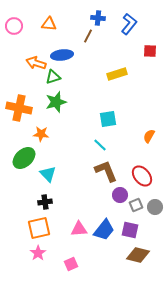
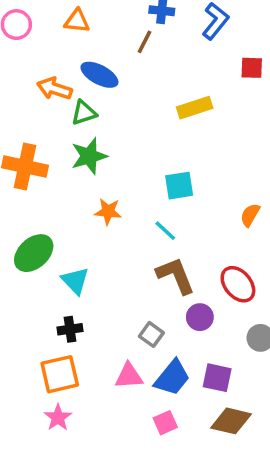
blue ellipse: (62, 55) -> (99, 75), turned 35
orange star: (41, 134) -> (108, 212), moved
gray square: (136, 205) -> (151, 334), moved, turned -32
pink square: (71, 264) -> (165, 423), moved

